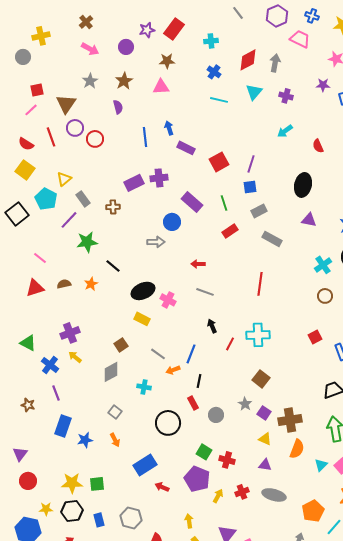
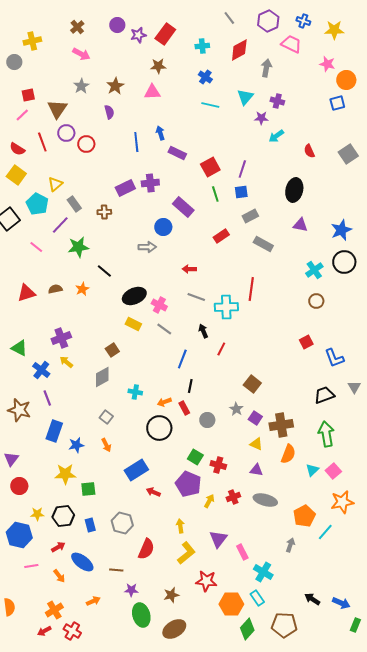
purple circle: (126, 47) -> (117, 25), moved
red diamond: (248, 60) -> (239, 50), moved
purple star: (323, 85) -> (261, 118), moved
green line: (224, 203) -> (215, 194), moved
pink line: (40, 258) -> (36, 247), moved
cyan cross: (258, 335) -> (226, 307), moved
gray line: (158, 354) -> (164, 329), moved
orange arrow: (173, 370) -> (164, 402), moved
brown star: (28, 405) -> (19, 410), size x1.6
yellow star: (72, 483) -> (65, 474), moved

